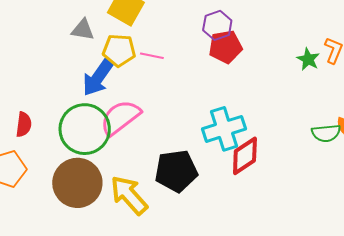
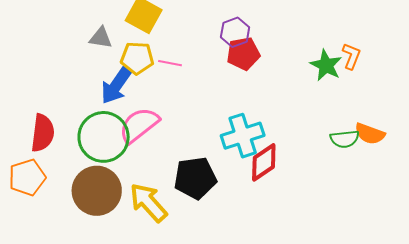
green star: (308, 59) -> (326, 65), size x1.4
red semicircle: (24, 125) -> (43, 133), size x1.5

